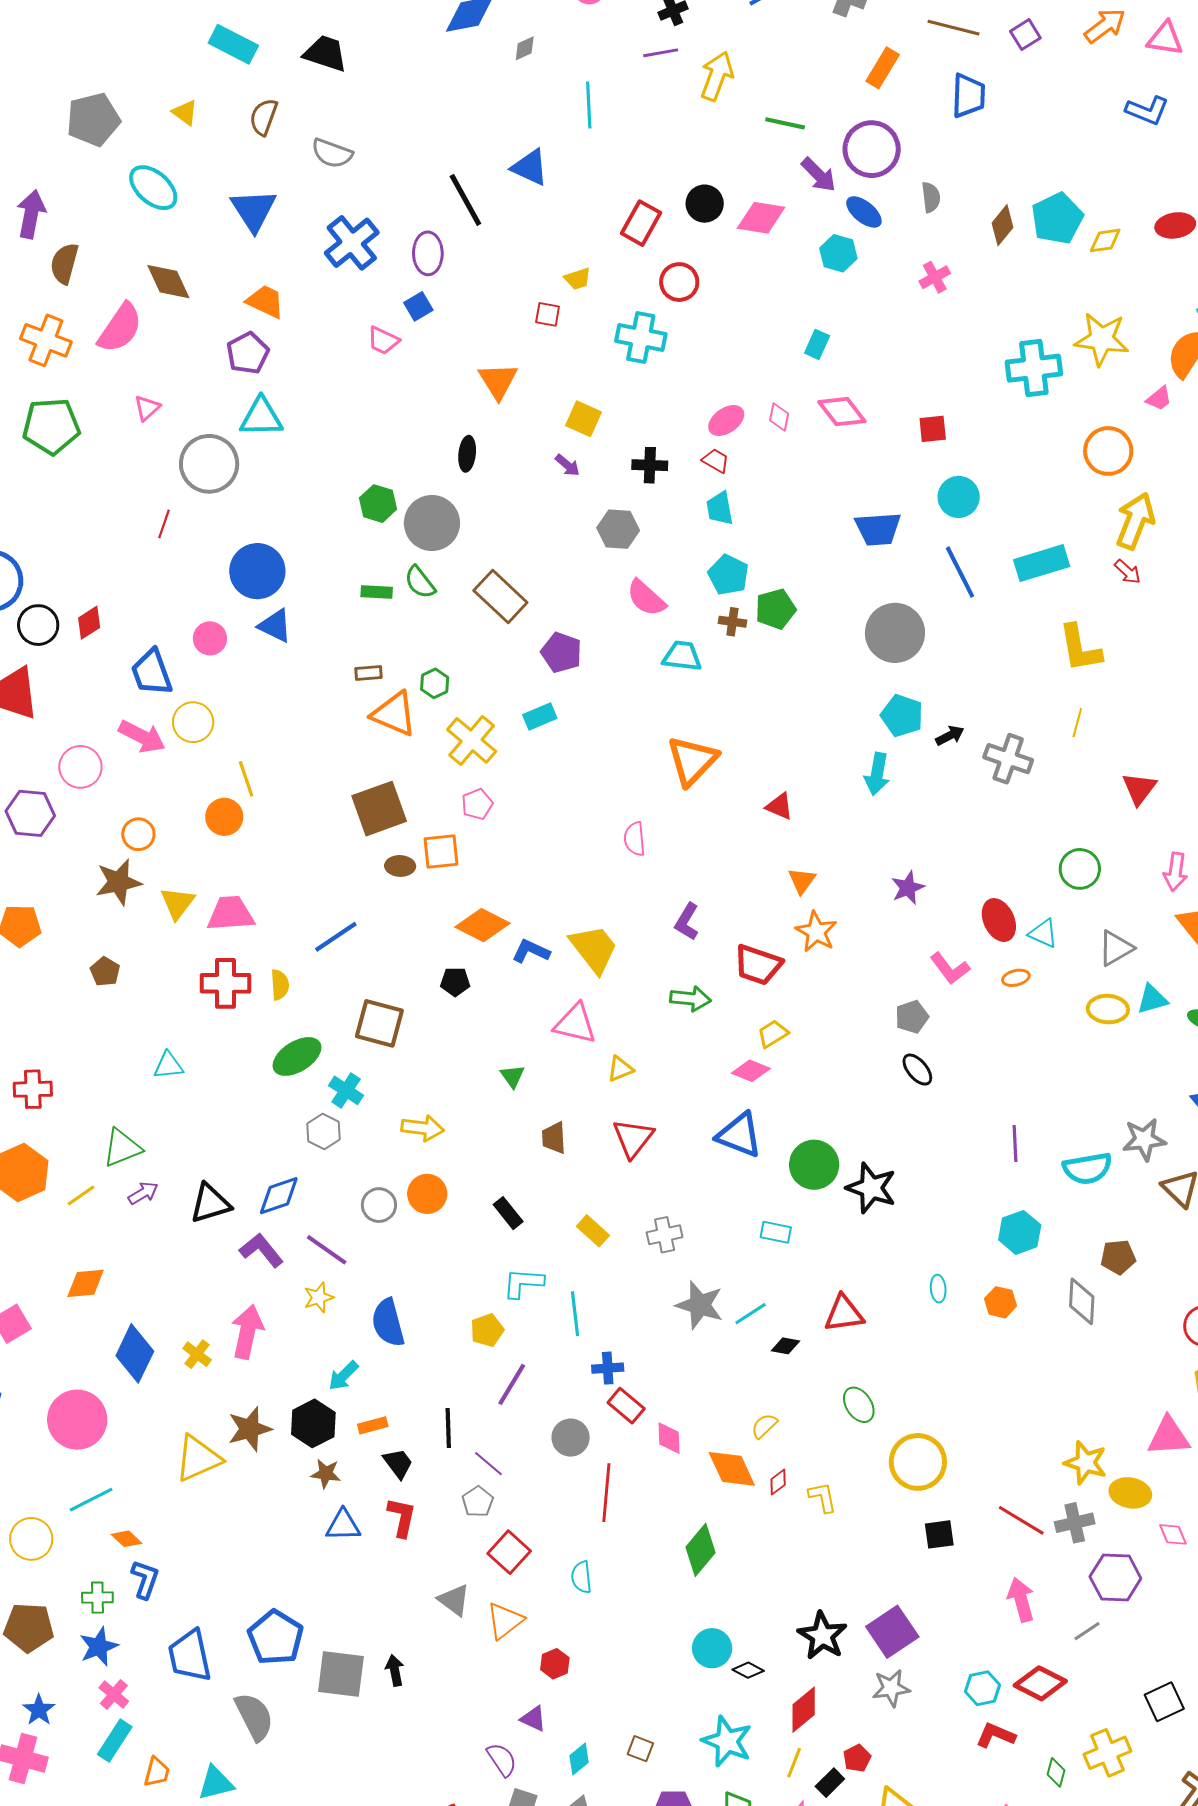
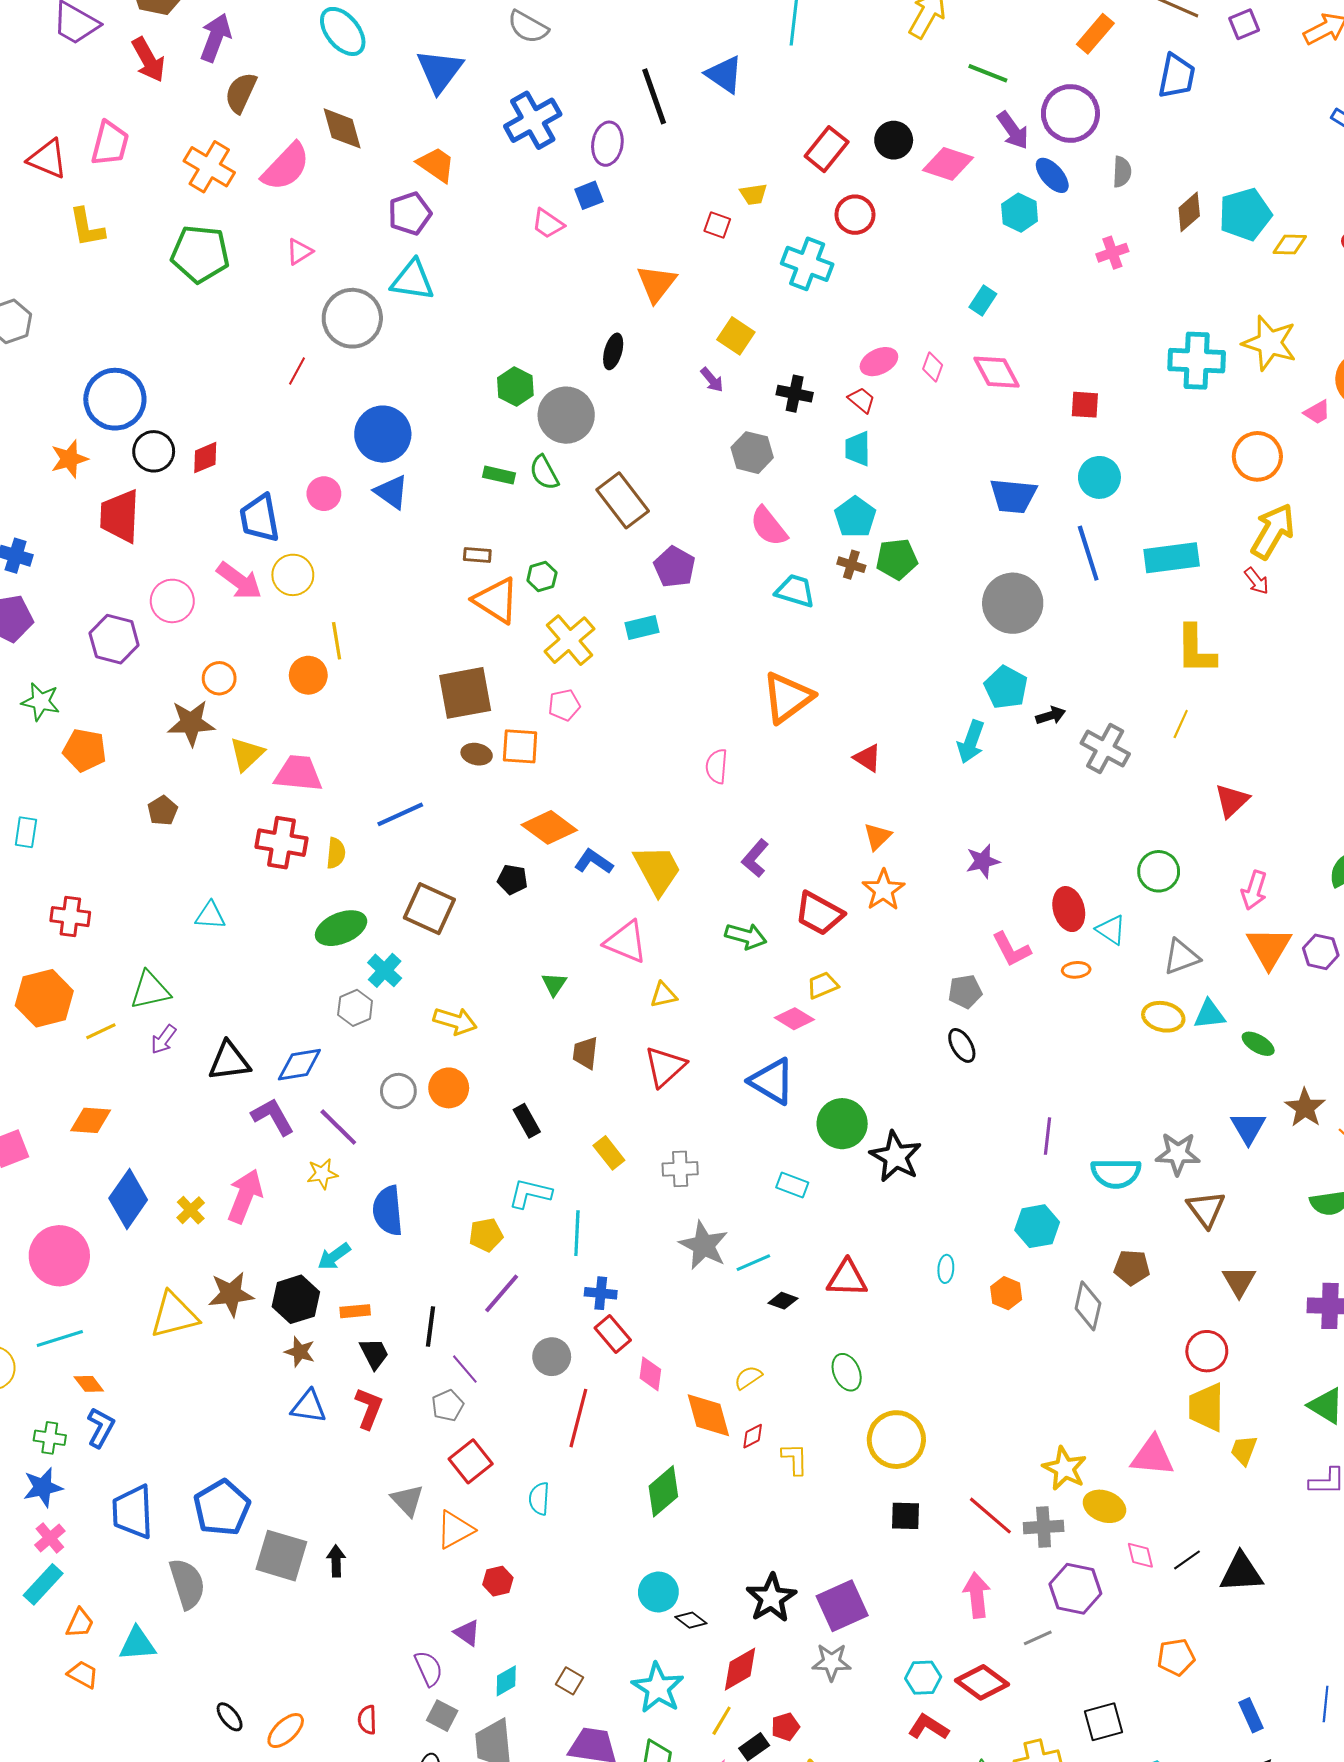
purple arrow: (143, 1193) -> (164, 1039), turned 148

